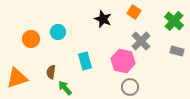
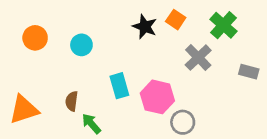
orange square: (134, 12) -> (176, 20), moved
green cross: (174, 21) -> (223, 25), moved
orange circle: (31, 39) -> (35, 38), moved
pink hexagon: (123, 61) -> (157, 97), moved

